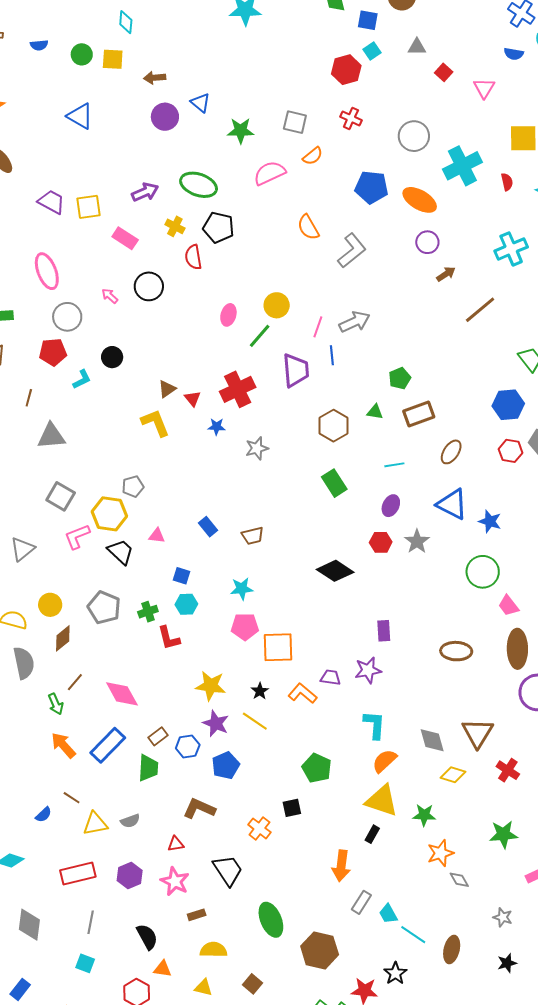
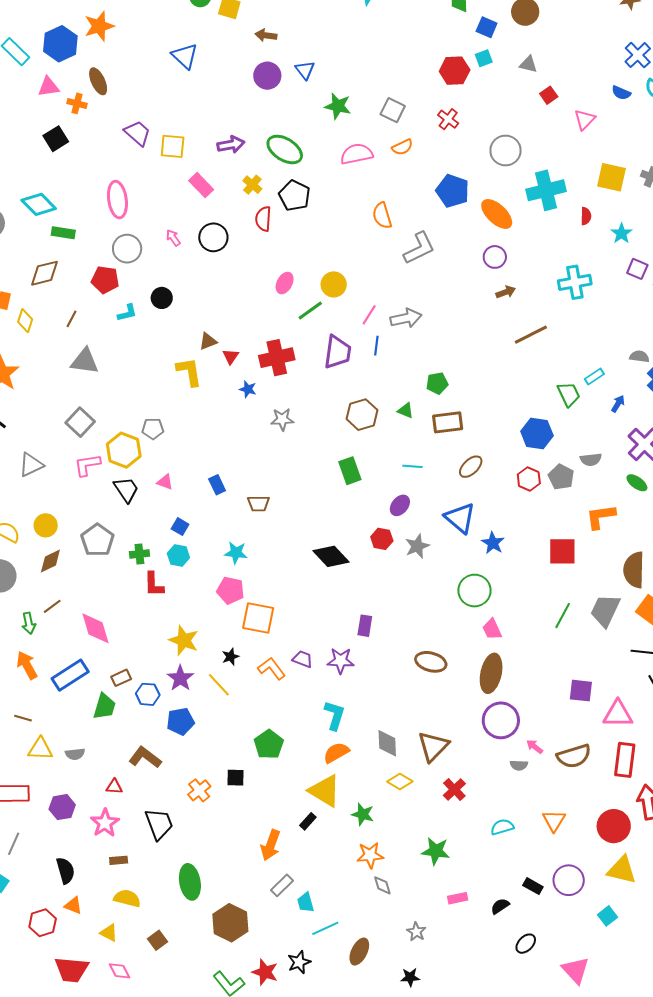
brown line: (72, 798) -> (23, 718), turned -30
cyan line: (413, 935) -> (325, 928), turned -72

